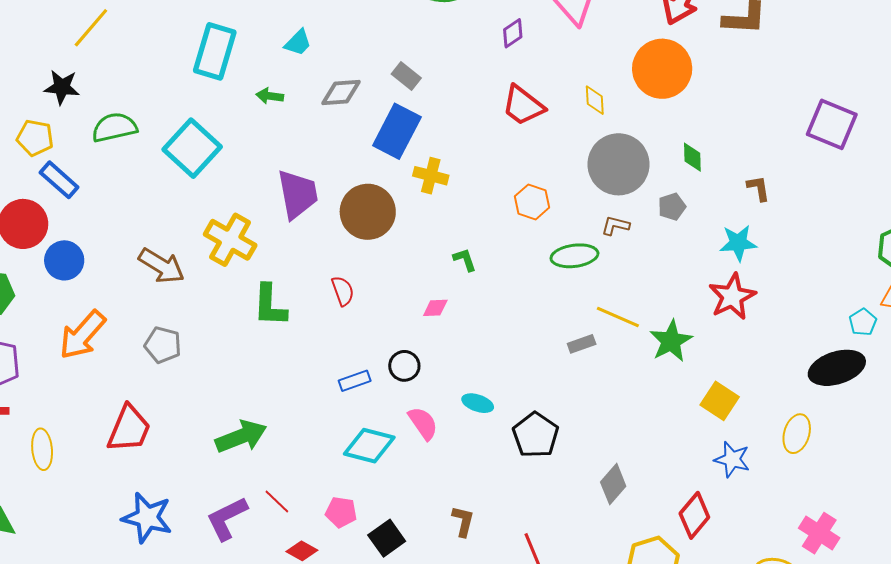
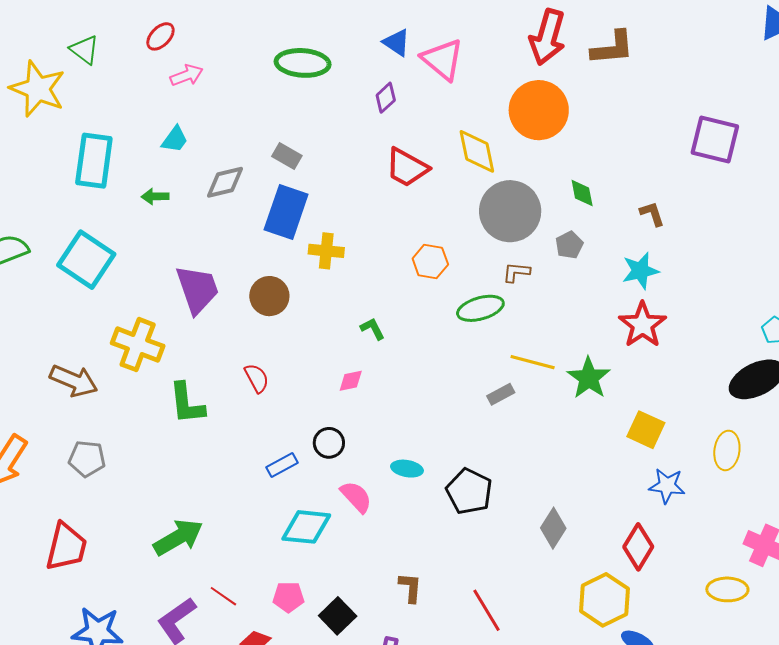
yellow diamond: (595, 100) -> (477, 151), size x1.6
brown circle: (368, 212) -> (269, 296), size x0.7

